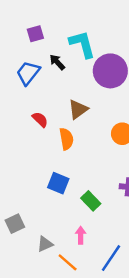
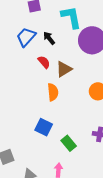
black arrow: (57, 62) -> (49, 38), moved
red semicircle: (40, 120) -> (44, 62), moved

